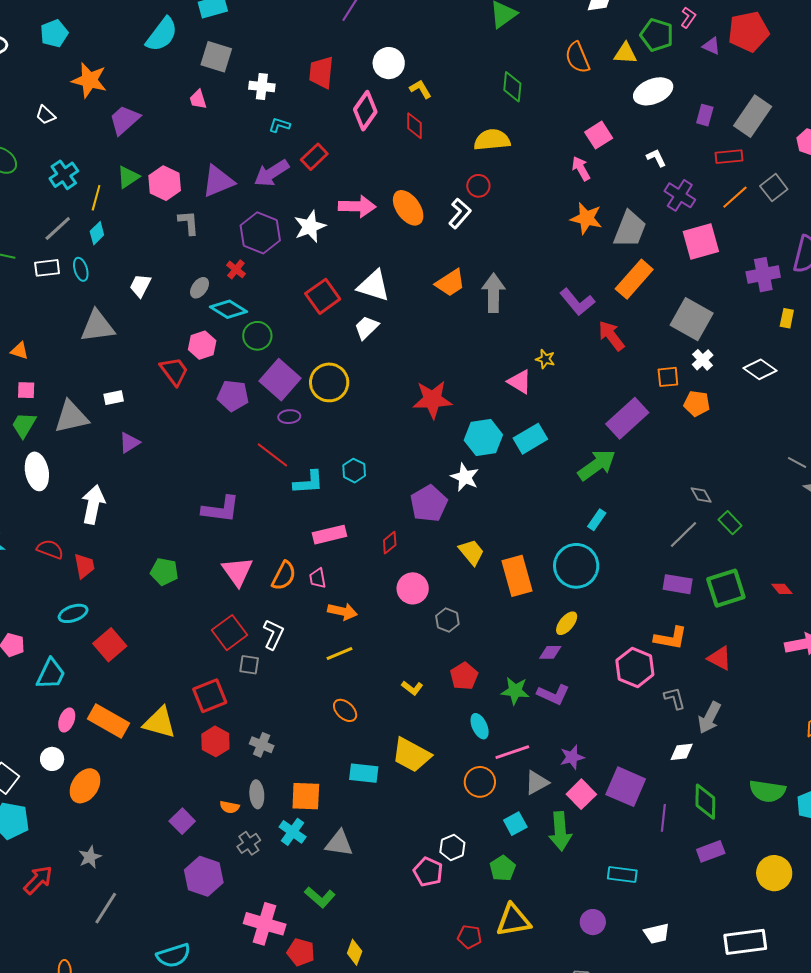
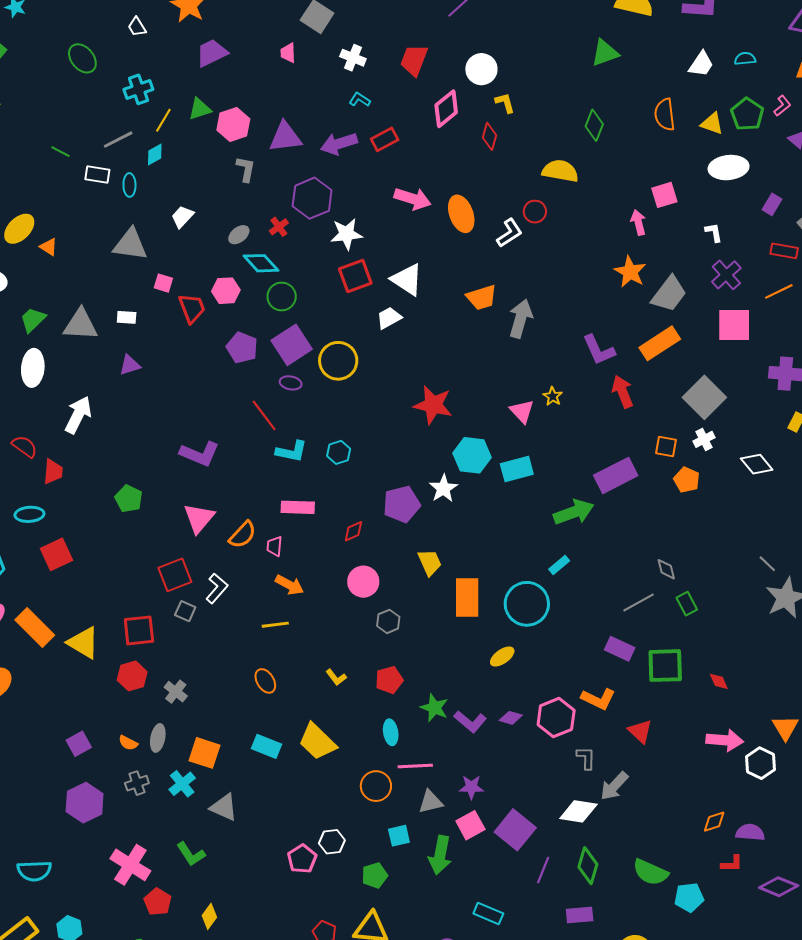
white star: (310, 227) -> (347, 234), moved
pink square: (26, 390) -> (163, 283), moved
purple diamond: (550, 652) -> (511, 718), moved
white diamond: (682, 752) -> (578, 811), size x1.5

